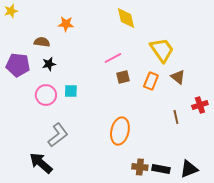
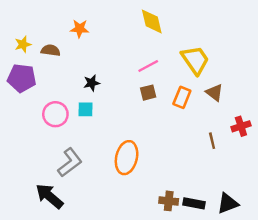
yellow star: (11, 11) -> (23, 44), moved
pink line: (113, 58) -> (148, 66), moved
black star: (49, 64) -> (92, 83), moved
orange ellipse: (120, 131) -> (127, 158), moved

